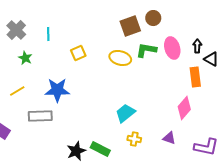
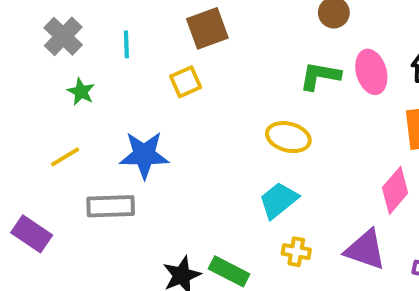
brown square: (130, 26) -> (207, 28), moved
yellow ellipse: (120, 58) -> (288, 137), moved
purple triangle: (169, 138) -> (365, 250), size x1.6

